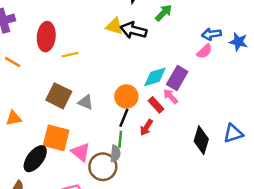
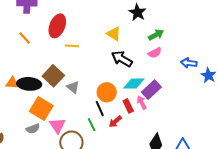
black arrow: (133, 30) -> (122, 59), moved
pink semicircle: (204, 51) -> (155, 53), moved
black line: (124, 118) -> (100, 109), turned -63
green line: (120, 139) -> (92, 125), turned -48
gray semicircle: (115, 154) -> (33, 129), moved, turned 48
black ellipse: (35, 159) -> (29, 84), moved, turned 40

